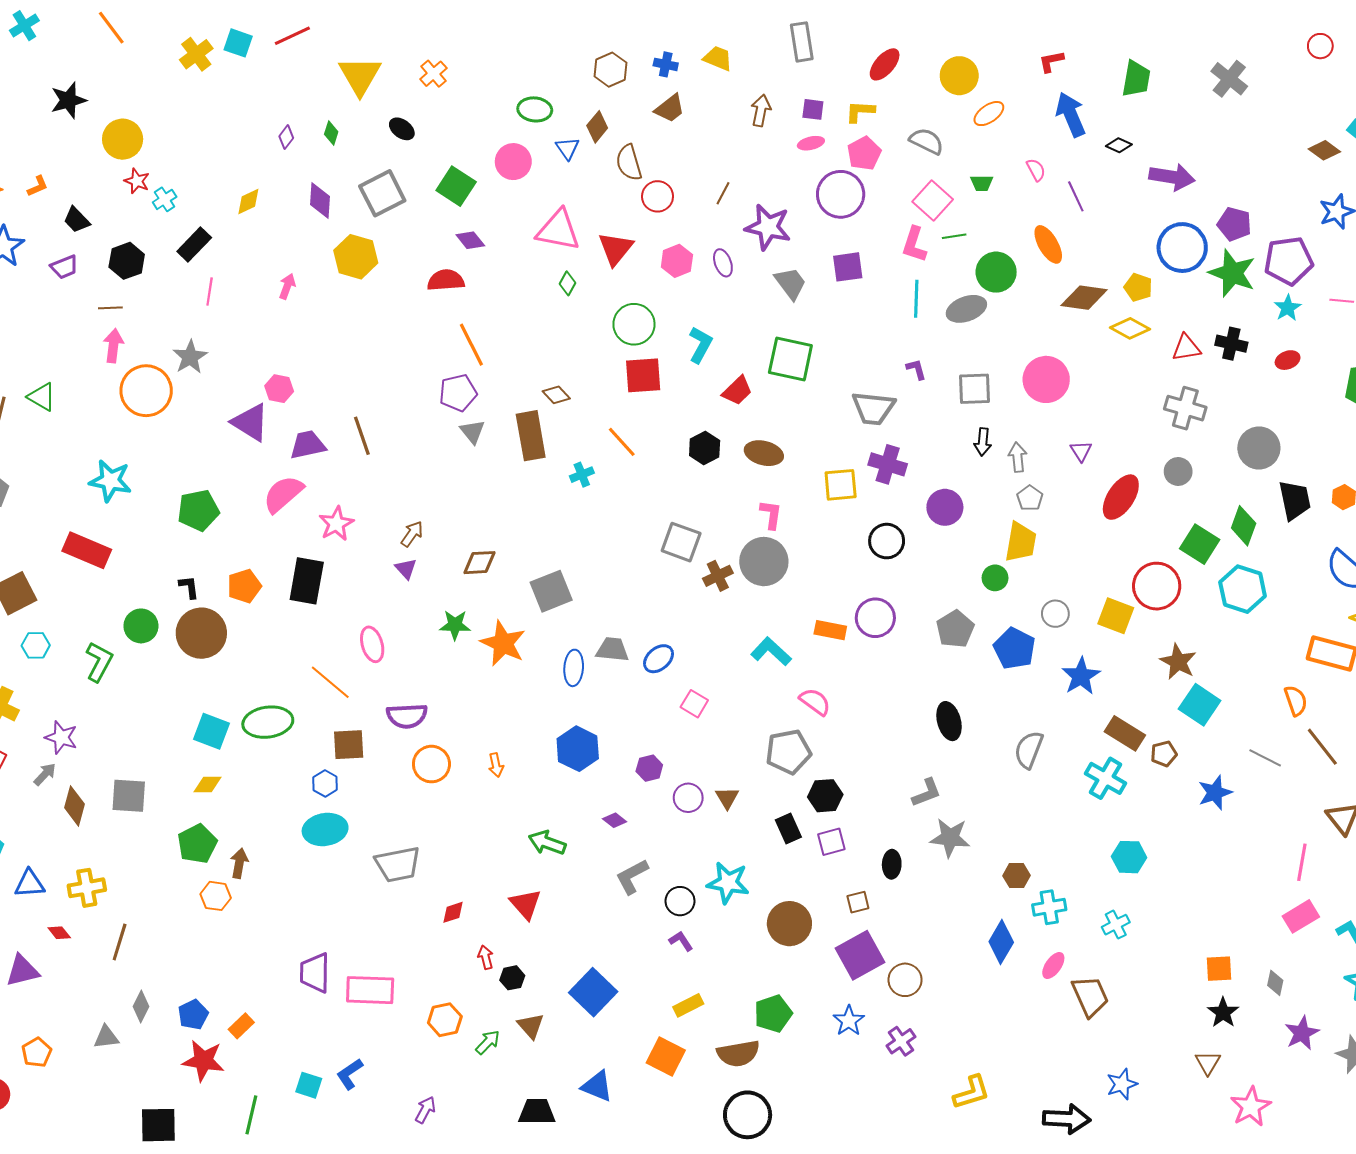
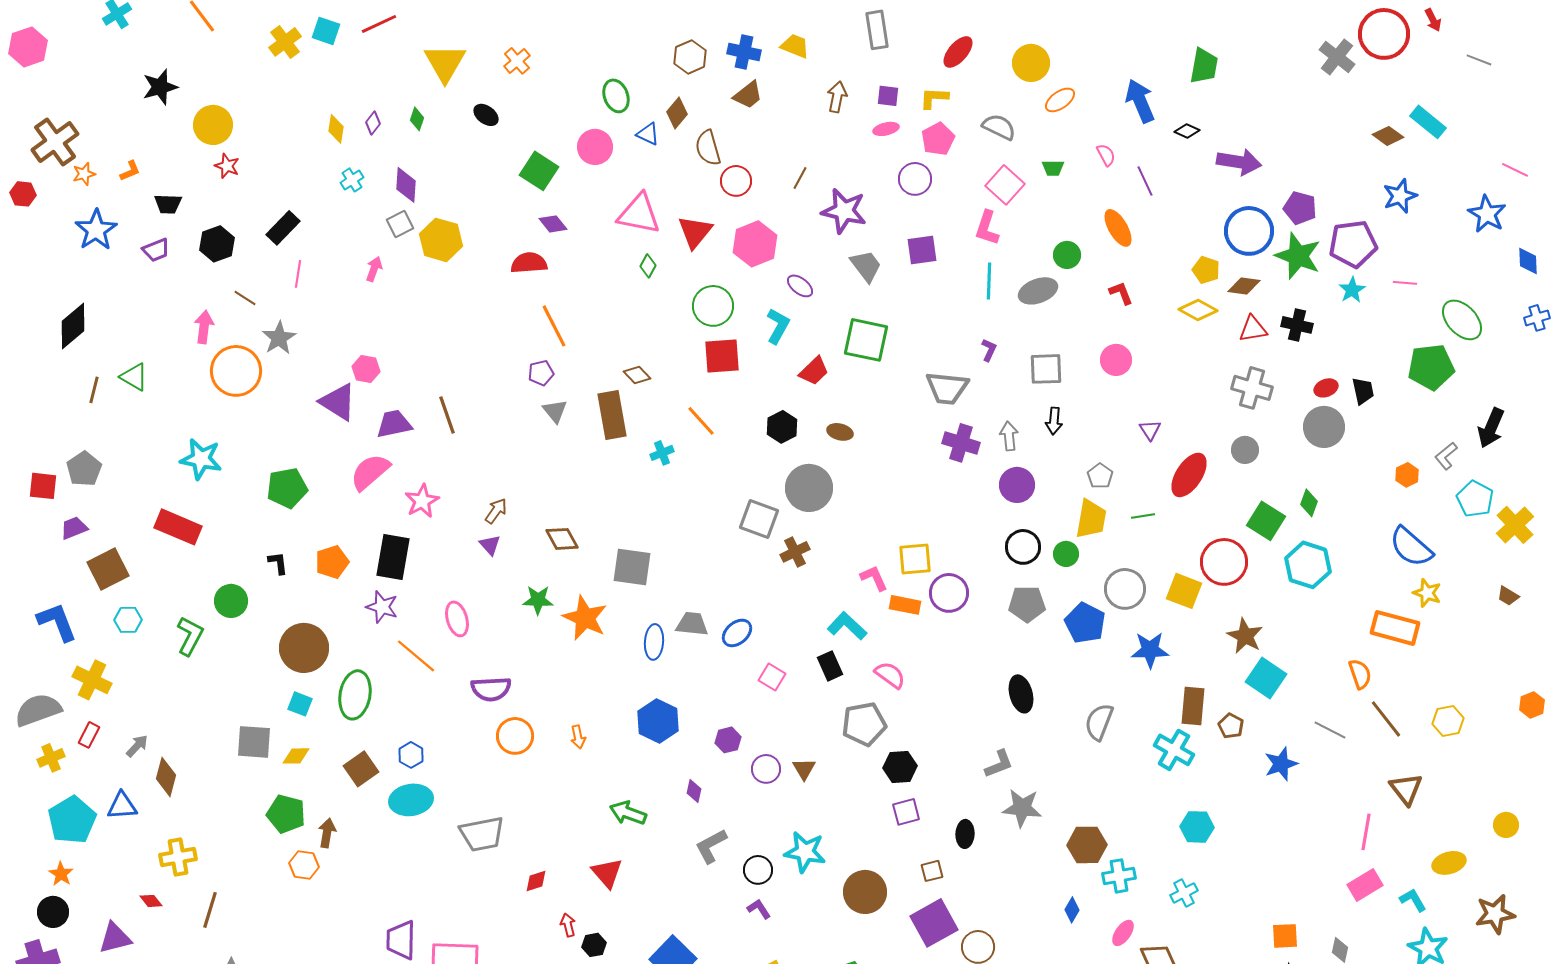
red circle: (1320, 46) -> (1384, 34), size x2.0
red L-shape: (1051, 61) -> (1121, 293), moved, turned 80
blue cross: (666, 64) -> (744, 52), size x1.4
gray cross: (1229, 79) -> (1337, 57), moved
green ellipse: (535, 109) -> (616, 96), turned 64
blue triangle: (567, 148) -> (648, 134), turned -30
gray square: (382, 193) -> (400, 224), moved, size x0.6
purple circle: (841, 194) -> (915, 179), size x0.7
cyan cross: (165, 199) -> (352, 180), moved
yellow diamond: (248, 201) -> (336, 129), moved, turned -56
black trapezoid: (77, 220) -> (168, 204), turned -44
green line: (954, 236) -> (1143, 516), moved
pink hexagon: (677, 261) -> (755, 244), size x1.4
purple ellipse: (723, 263) -> (800, 286), moved, turned -32
green circle: (996, 272) -> (1067, 255), size x0.7
brown diamond: (1084, 298) -> (1244, 286), moved, size x0.7
brown line: (110, 308) -> (245, 298), moved, turned 35
red ellipse: (1288, 360) -> (1326, 388), moved
purple L-shape: (916, 369) -> (989, 350), turned 40
pink circle: (1046, 379) -> (1116, 360), size x0.7
purple pentagon: (458, 393) -> (541, 373), size x0.7
brown ellipse: (764, 453) -> (840, 432), size x0.7
gray arrow: (1018, 457) -> (1009, 436), moved
yellow square: (841, 485) -> (915, 559), moved
black trapezoid: (1295, 500) -> (1363, 391), moved, size x0.7
pink L-shape: (771, 514) -> (874, 578), moved, turned -32
green diamond: (1244, 526) -> (1309, 503), size x0.7
black circle: (887, 541) -> (1023, 547), moved
gray circle: (764, 562) -> (809, 488), moved
brown diamond: (480, 563) -> (562, 539), turned 64
gray square: (551, 591) -> (632, 567), turned 30
gray circle: (1055, 614) -> (1125, 589), size x1.5
gray pentagon: (955, 629) -> (1027, 604), turned 30
brown circle: (201, 633) -> (304, 648), moved
blue star: (1081, 676) -> (1150, 650), turned 30
green ellipse: (268, 722) -> (355, 695), turned -72
cyan square: (212, 731) -> (300, 704), size x0.7
brown rectangle: (1125, 733) -> (1193, 706), turned 63
purple star: (61, 737) -> (382, 607), moved
brown square: (349, 745) -> (361, 769), moved, turned -32
brown pentagon: (1164, 754) -> (1231, 726), turned -30
gray square: (129, 796) -> (254, 742), moved
purple diamond: (615, 820) -> (694, 791), turned 65
black rectangle: (788, 828) -> (830, 666), moved
green pentagon: (197, 844) -> (286, 814), turned -30
brown hexagon: (1017, 876) -> (1087, 845), size x1.5
blue triangle: (30, 884) -> (122, 806), moved
blue diamond: (1001, 942) -> (1072, 910), size x0.6

